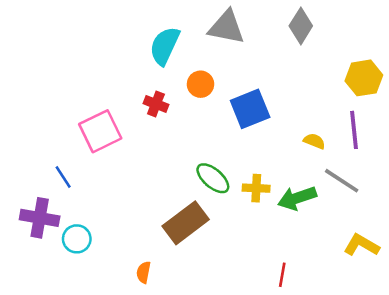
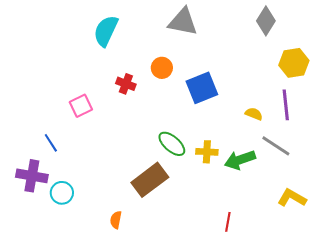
gray diamond: (301, 26) -> (266, 21), moved
cyan semicircle: (165, 46) -> (106, 31), moved
pink square: (100, 131) -> (81, 106), size x0.7

